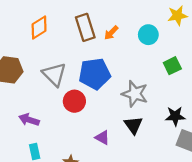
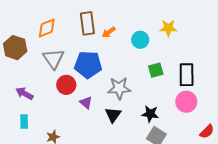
orange diamond: (39, 27) -> (47, 28), moved
gray star: (135, 94) -> (119, 88), turned -30
purple triangle: (102, 138) -> (86, 103), moved

